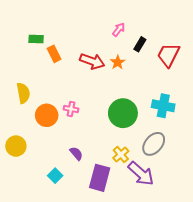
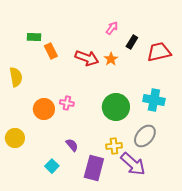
red trapezoid: (168, 55) -> (159, 52), turned 50
yellow semicircle: (23, 93) -> (16, 77), moved
yellow cross: (121, 155) -> (114, 146), turned 35

